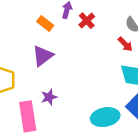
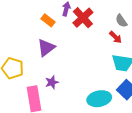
red cross: (87, 21) -> (83, 18), size x1.5

